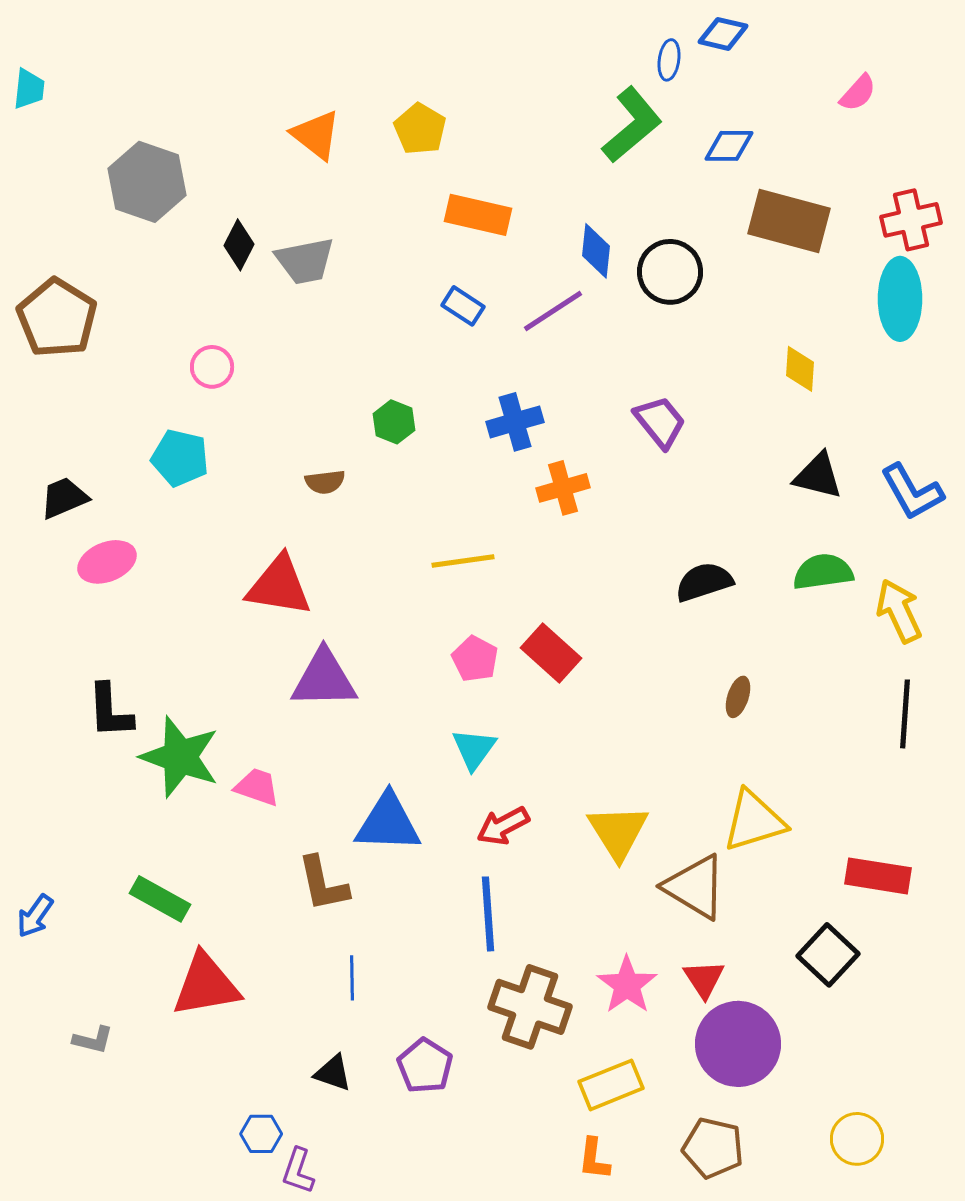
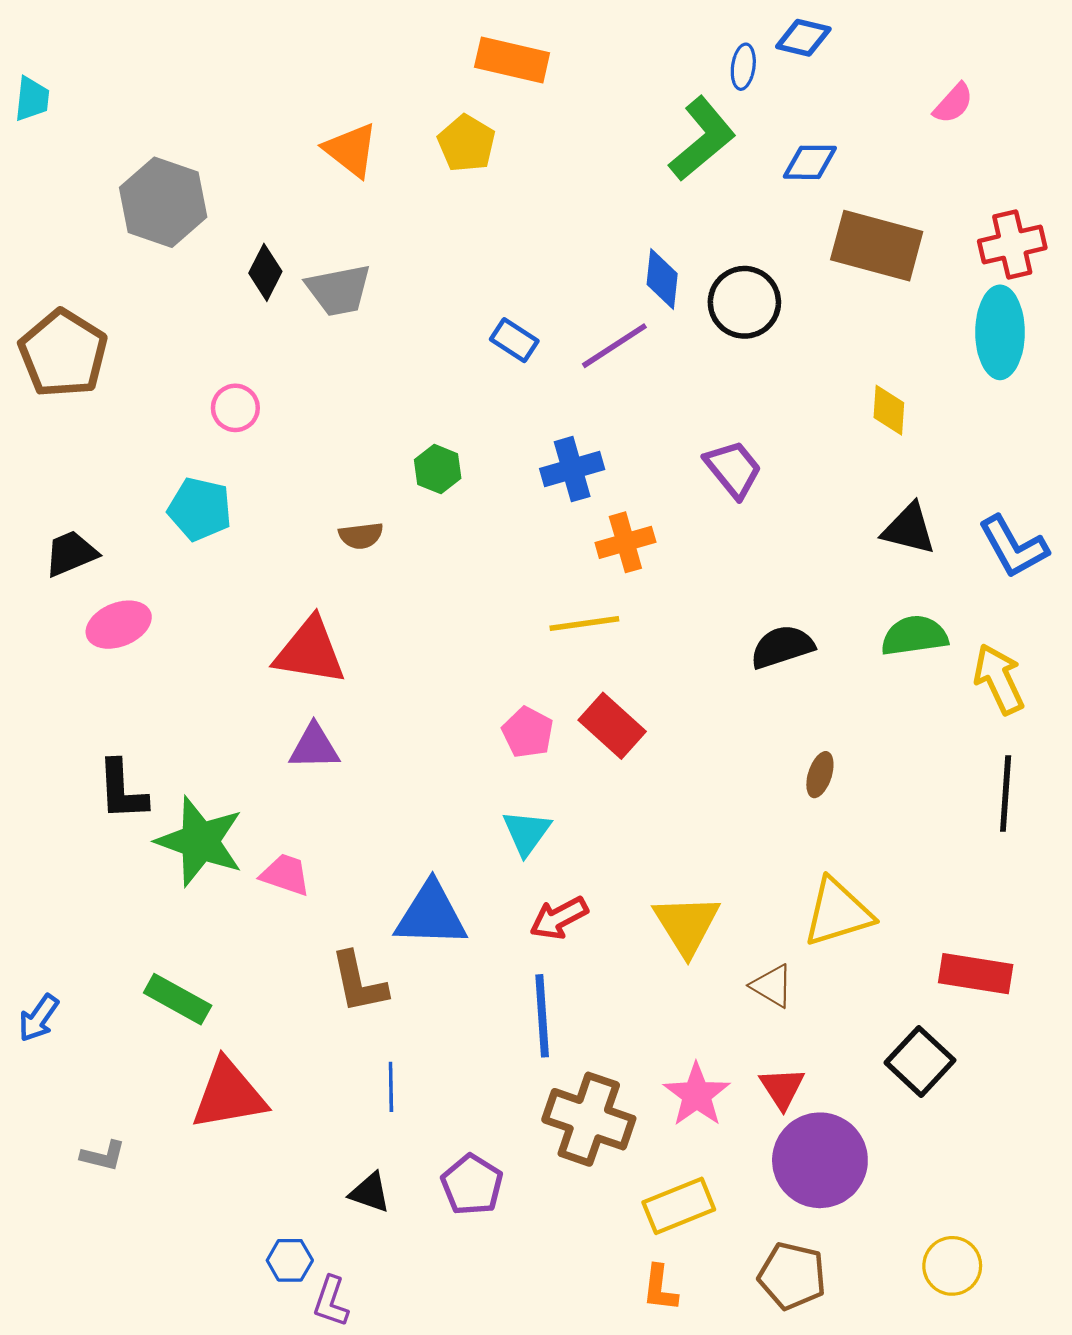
orange rectangle: (478, 215) -> (512, 60), moved
yellow line: (463, 561) -> (584, 623), moved
purple triangle: (324, 679) -> (314, 747), moved, size x0.7
brown triangle: (695, 887) -> (772, 986), size x0.6

